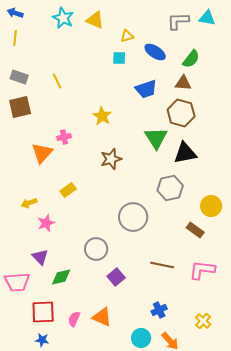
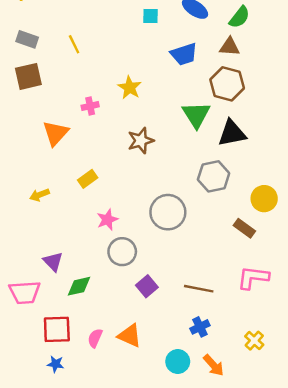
pink cross: (64, 137) -> (90, 106), moved
pink star: (46, 223) -> (107, 220), moved
brown line: (162, 265) -> (199, 289), moved

